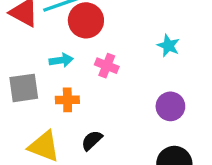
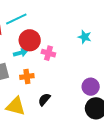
red circle: (86, 20) -> (30, 40), moved
purple circle: (170, 106) -> (91, 87), moved

